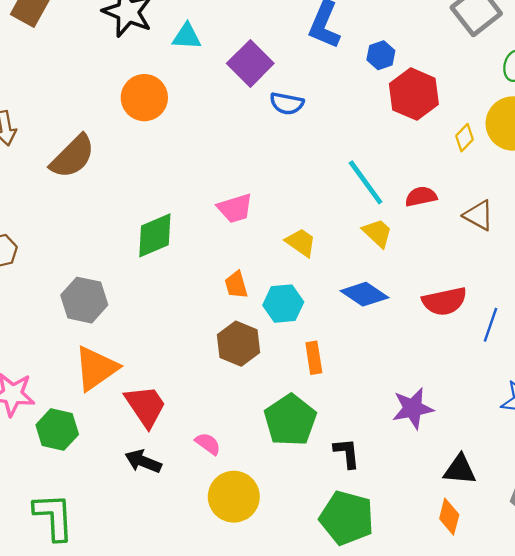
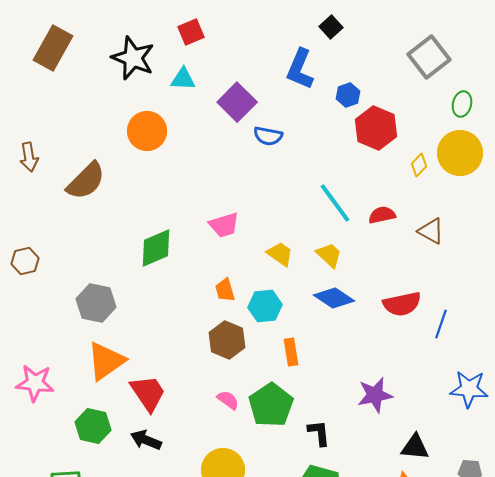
yellow trapezoid: (377, 233) -> (329, 255), moved
green hexagon: (57, 430) -> (93, 426), moved
pink semicircle: (208, 444) -> (228, 400), moved

